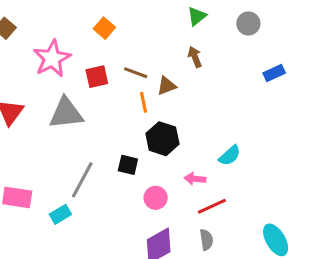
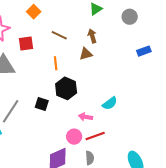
brown line: (136, 73) -> (59, 35), moved
brown triangle: (167, 86) -> (86, 54), moved
pink circle: (156, 198) -> (74, 137), moved

